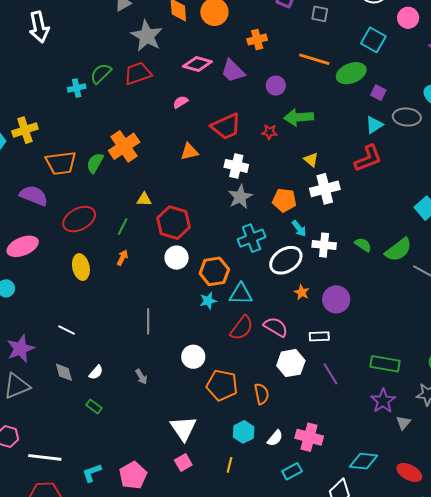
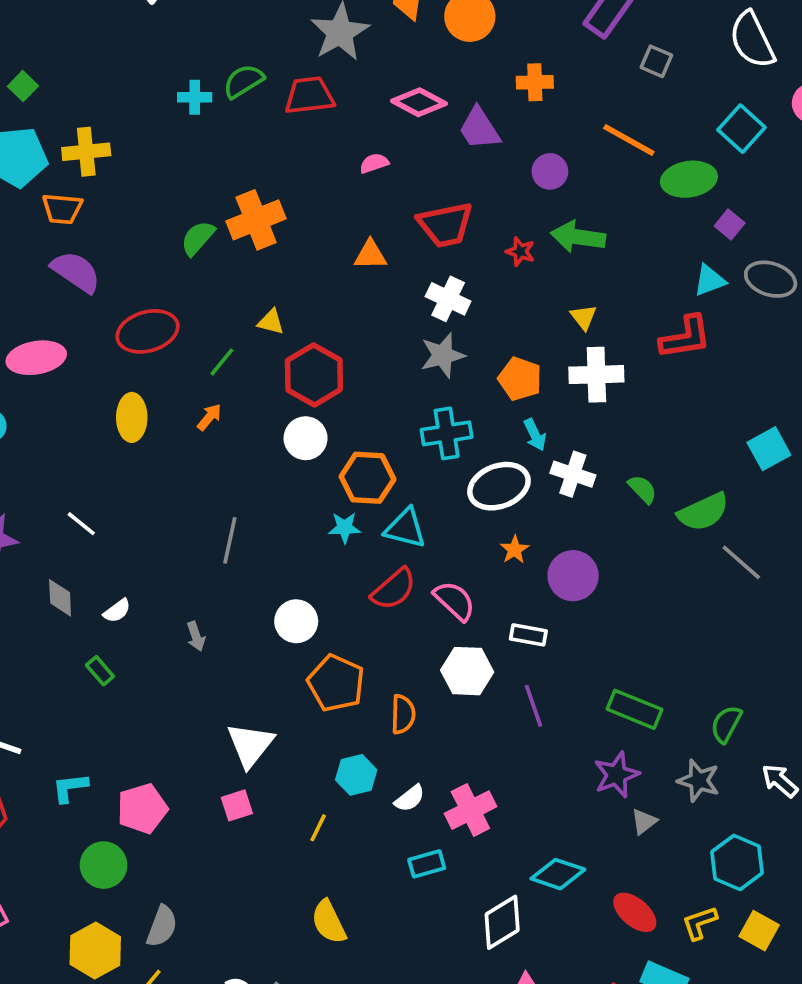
orange trapezoid: (61, 163) -> (62, 209), moved, size x0.7
pink cross: (309, 437) -> (470, 810), turned 36

